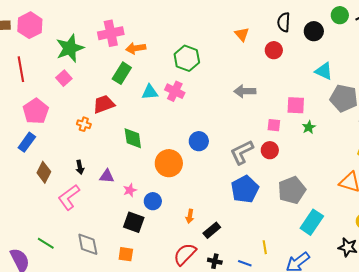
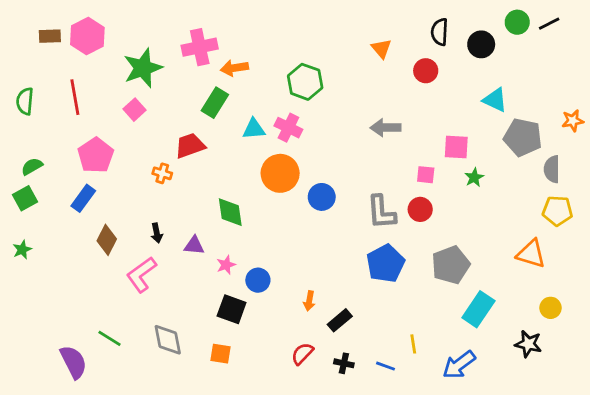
green diamond: (133, 138) -> (230, 212), moved
gray L-shape: (242, 152) -> (381, 212), turned -68
orange circle: (169, 163) -> (280, 173), moved
red semicircle: (185, 254) -> (302, 354), size x0.7

